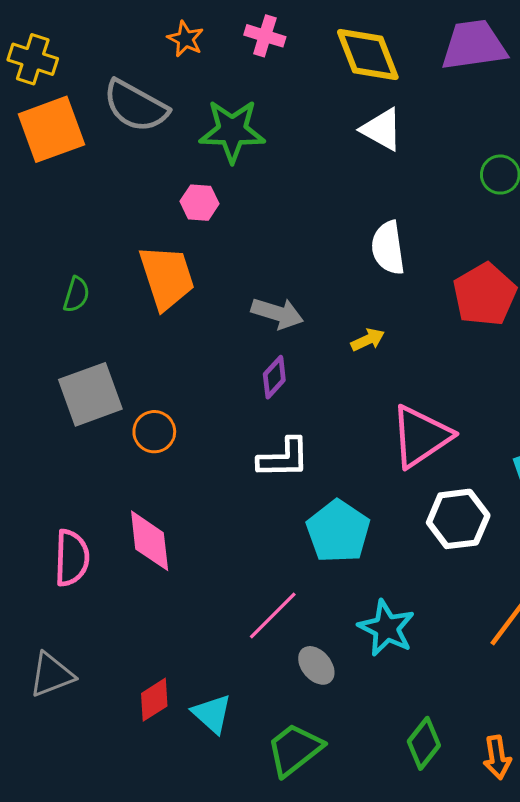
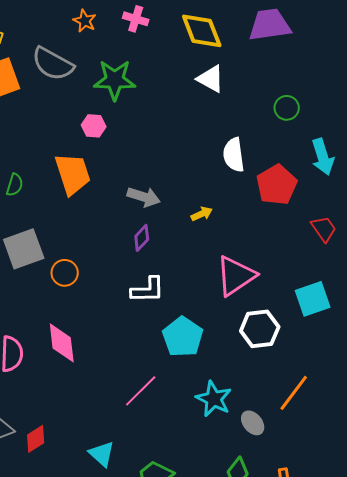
white semicircle: (388, 248) -> (234, 155), moved
gray ellipse: (316, 665) -> (253, 423), moved
red diamond: (154, 700) -> (36, 439), moved

